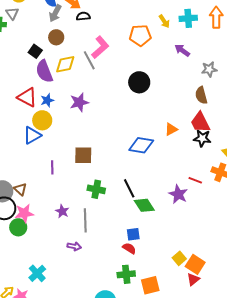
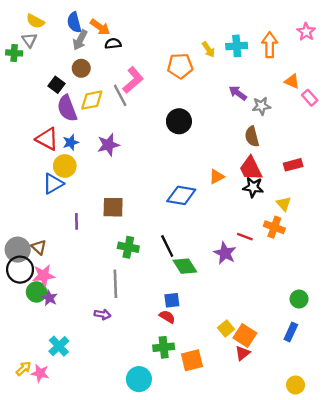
purple arrow: (182, 50) -> (238, 93), moved
purple star: (62, 211) -> (49, 298), moved

